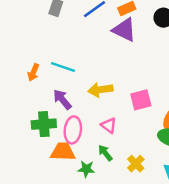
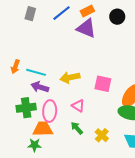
cyan line: (63, 67) -> (36, 72), moved
purple arrow: (62, 99) -> (40, 87), turned -30
pink square: (141, 100) -> (103, 84), turned 30
green star: (86, 169) -> (34, 145), moved

